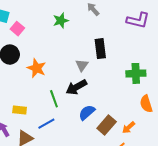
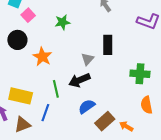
green star: (61, 21) -> (62, 22), moved
yellow rectangle: (20, 110) -> (21, 96), size x1.6
blue line: (46, 124) -> (45, 113), turned -48
orange arrow: (129, 127) -> (126, 126), turned 64

